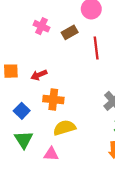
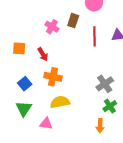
pink cross: (41, 26) -> (52, 27), moved
brown rectangle: (70, 32) -> (73, 21), turned -48
red arrow: (39, 75) -> (43, 54), turned -104

